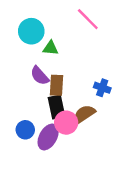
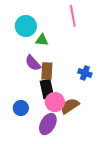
pink line: (88, 19) -> (73, 16), turned 35
brown semicircle: (84, 114) -> (70, 106), moved
purple ellipse: (48, 137) -> (48, 124), moved

